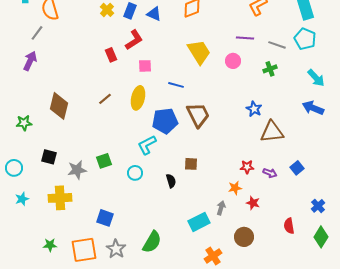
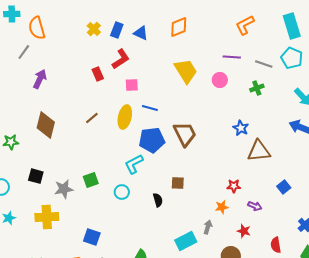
purple arrow: (30, 61) -> (40, 79), moved
blue line: (176, 85) -> (150, 108), moved
purple arrow: (270, 173) -> (255, 206), moved
red star: (253, 203) -> (244, 231), moved

